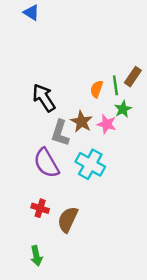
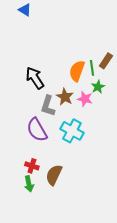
orange semicircle: (97, 89) -> (77, 71), size x1.5
green arrow: (36, 256) -> (29, 184), moved

